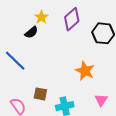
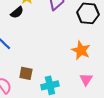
orange star: (85, 71) -> (81, 50), moved

